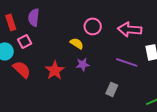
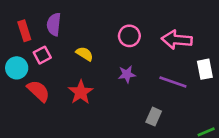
yellow semicircle: (77, 43) -> (85, 54), moved
purple star: (83, 64) -> (127, 74), moved

